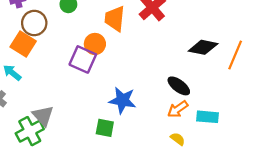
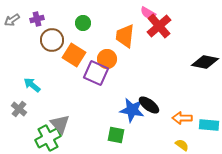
orange square: (23, 44) -> (74, 55), moved
black ellipse: (179, 86) -> (149, 105), moved
orange arrow: (178, 109) -> (182, 118), turned 36

